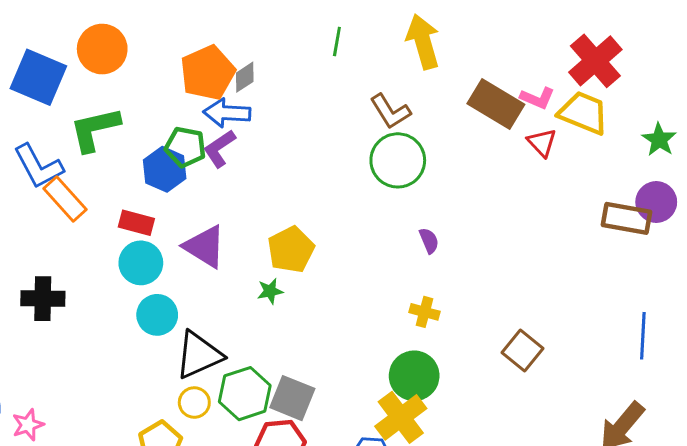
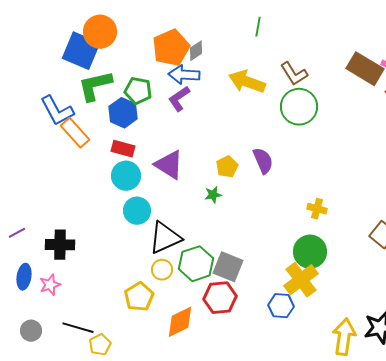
yellow arrow: (423, 42) -> (247, 82), moved, turned -54
blue square: (38, 77) -> (81, 51), moved
green pentagon: (185, 147) -> (138, 91), moved
blue hexagon: (165, 169) -> (123, 113), moved
purple semicircle: (429, 241) -> (263, 161), moved, size x1.5
yellow pentagon: (291, 250) -> (227, 167), size x0.7
black cross: (43, 299) -> (60, 245), moved

